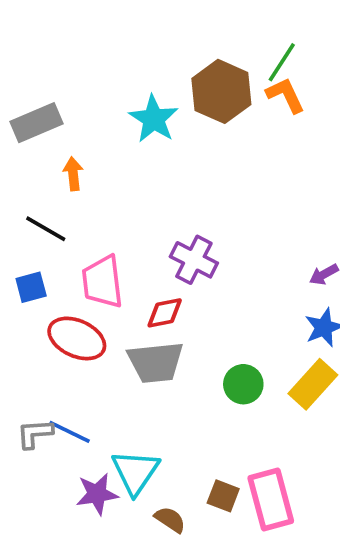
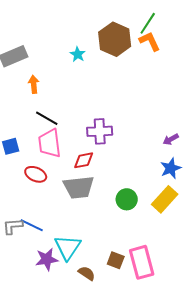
cyan star: (154, 119) -> (78, 54), size x0.6
black line: (46, 229) -> (47, 118), moved
purple cross: (194, 260) -> (100, 131), turned -30
red ellipse: (77, 338) -> (36, 174), size x0.7

